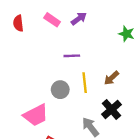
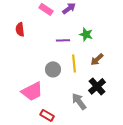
red semicircle: (18, 23) -> (20, 29), moved
green star: (127, 34) -> (86, 34), moved

